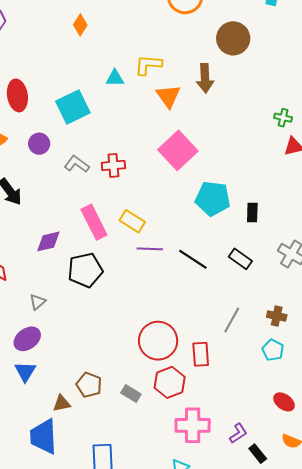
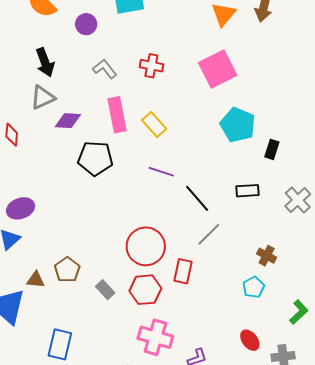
gray L-shape: (77, 164) -> (105, 69), moved
purple line: (150, 249) -> (161, 172), moved
black line: (193, 259) -> (197, 198), moved
black rectangle: (240, 259) -> (248, 191), turned -55
gray triangle: (38, 302) -> (43, 97), moved, size x1.5
gray line: (232, 320) -> (209, 234), moved

